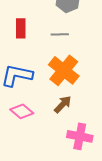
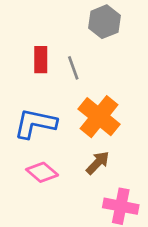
gray line: (60, 34) -> (73, 68), moved, turned 72

